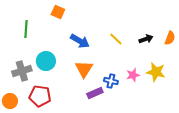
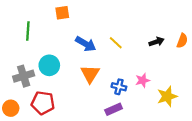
orange square: (58, 12) -> (62, 13), turned -32
yellow line: (116, 39) -> (116, 43), moved
yellow star: (156, 72) -> (167, 96), moved, turned -30
purple rectangle: (95, 93) -> (114, 109), moved

